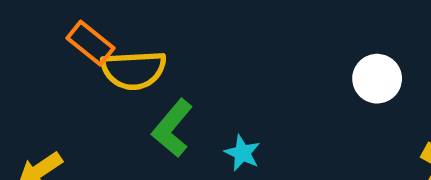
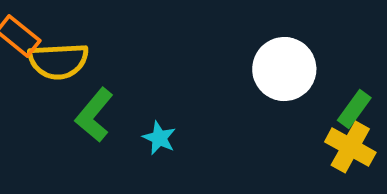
white circle: (377, 79) -> (284, 69), size x1.4

